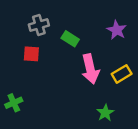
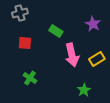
gray cross: (39, 25) -> (20, 13), moved
green cross: (14, 103) -> (30, 78), moved, turned -32

